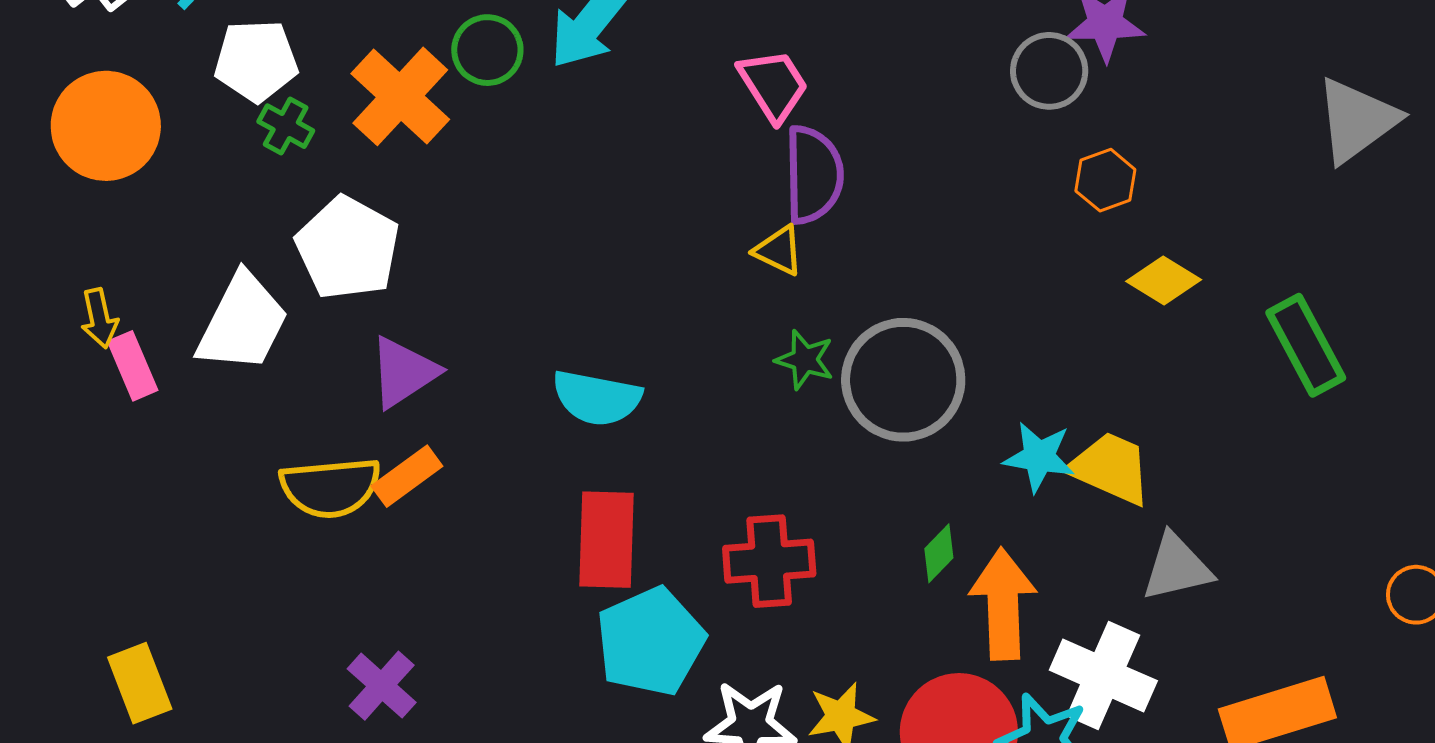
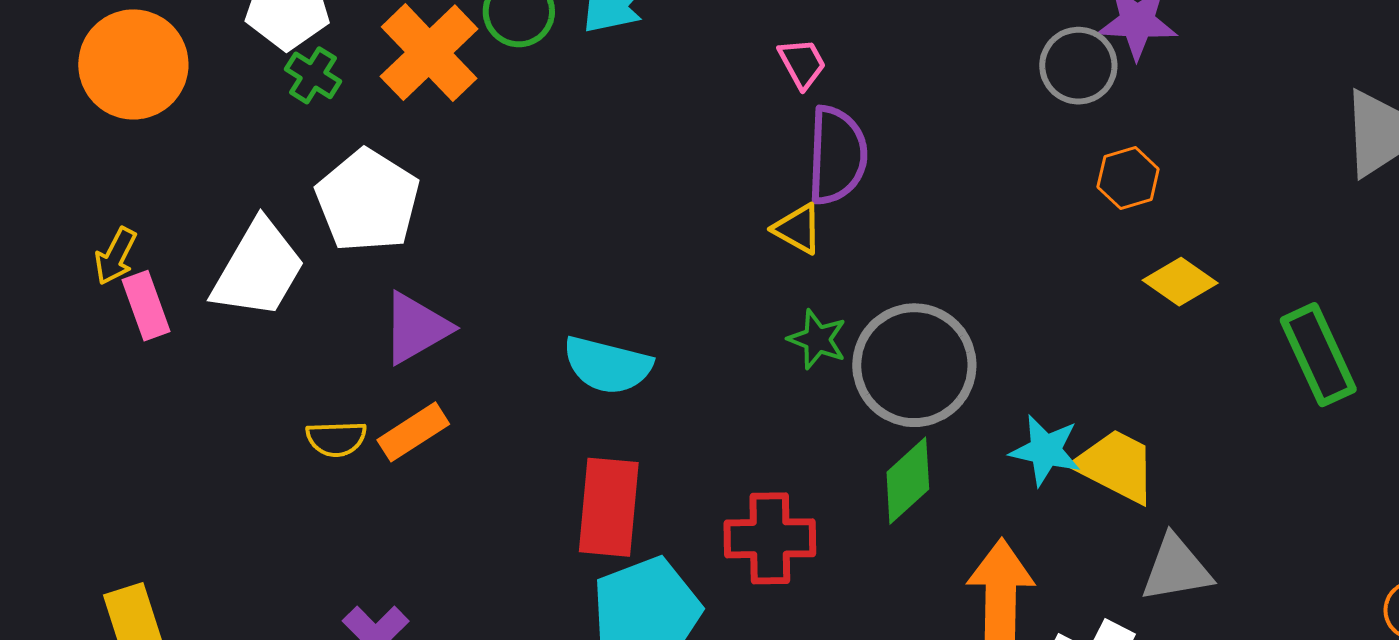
pink trapezoid: (773, 85) -> (802, 63), size x0.7
yellow arrow: (99, 318) -> (116, 256), turned 36
yellow semicircle: (330, 487) -> (336, 439), size x0.6
green diamond: (939, 553) -> (908, 481), moved, size x1.5

